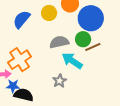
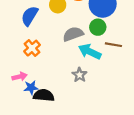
brown line: (93, 47) -> (113, 45), moved, turned 42
orange cross: (20, 60) -> (32, 48), moved, size x0.7

